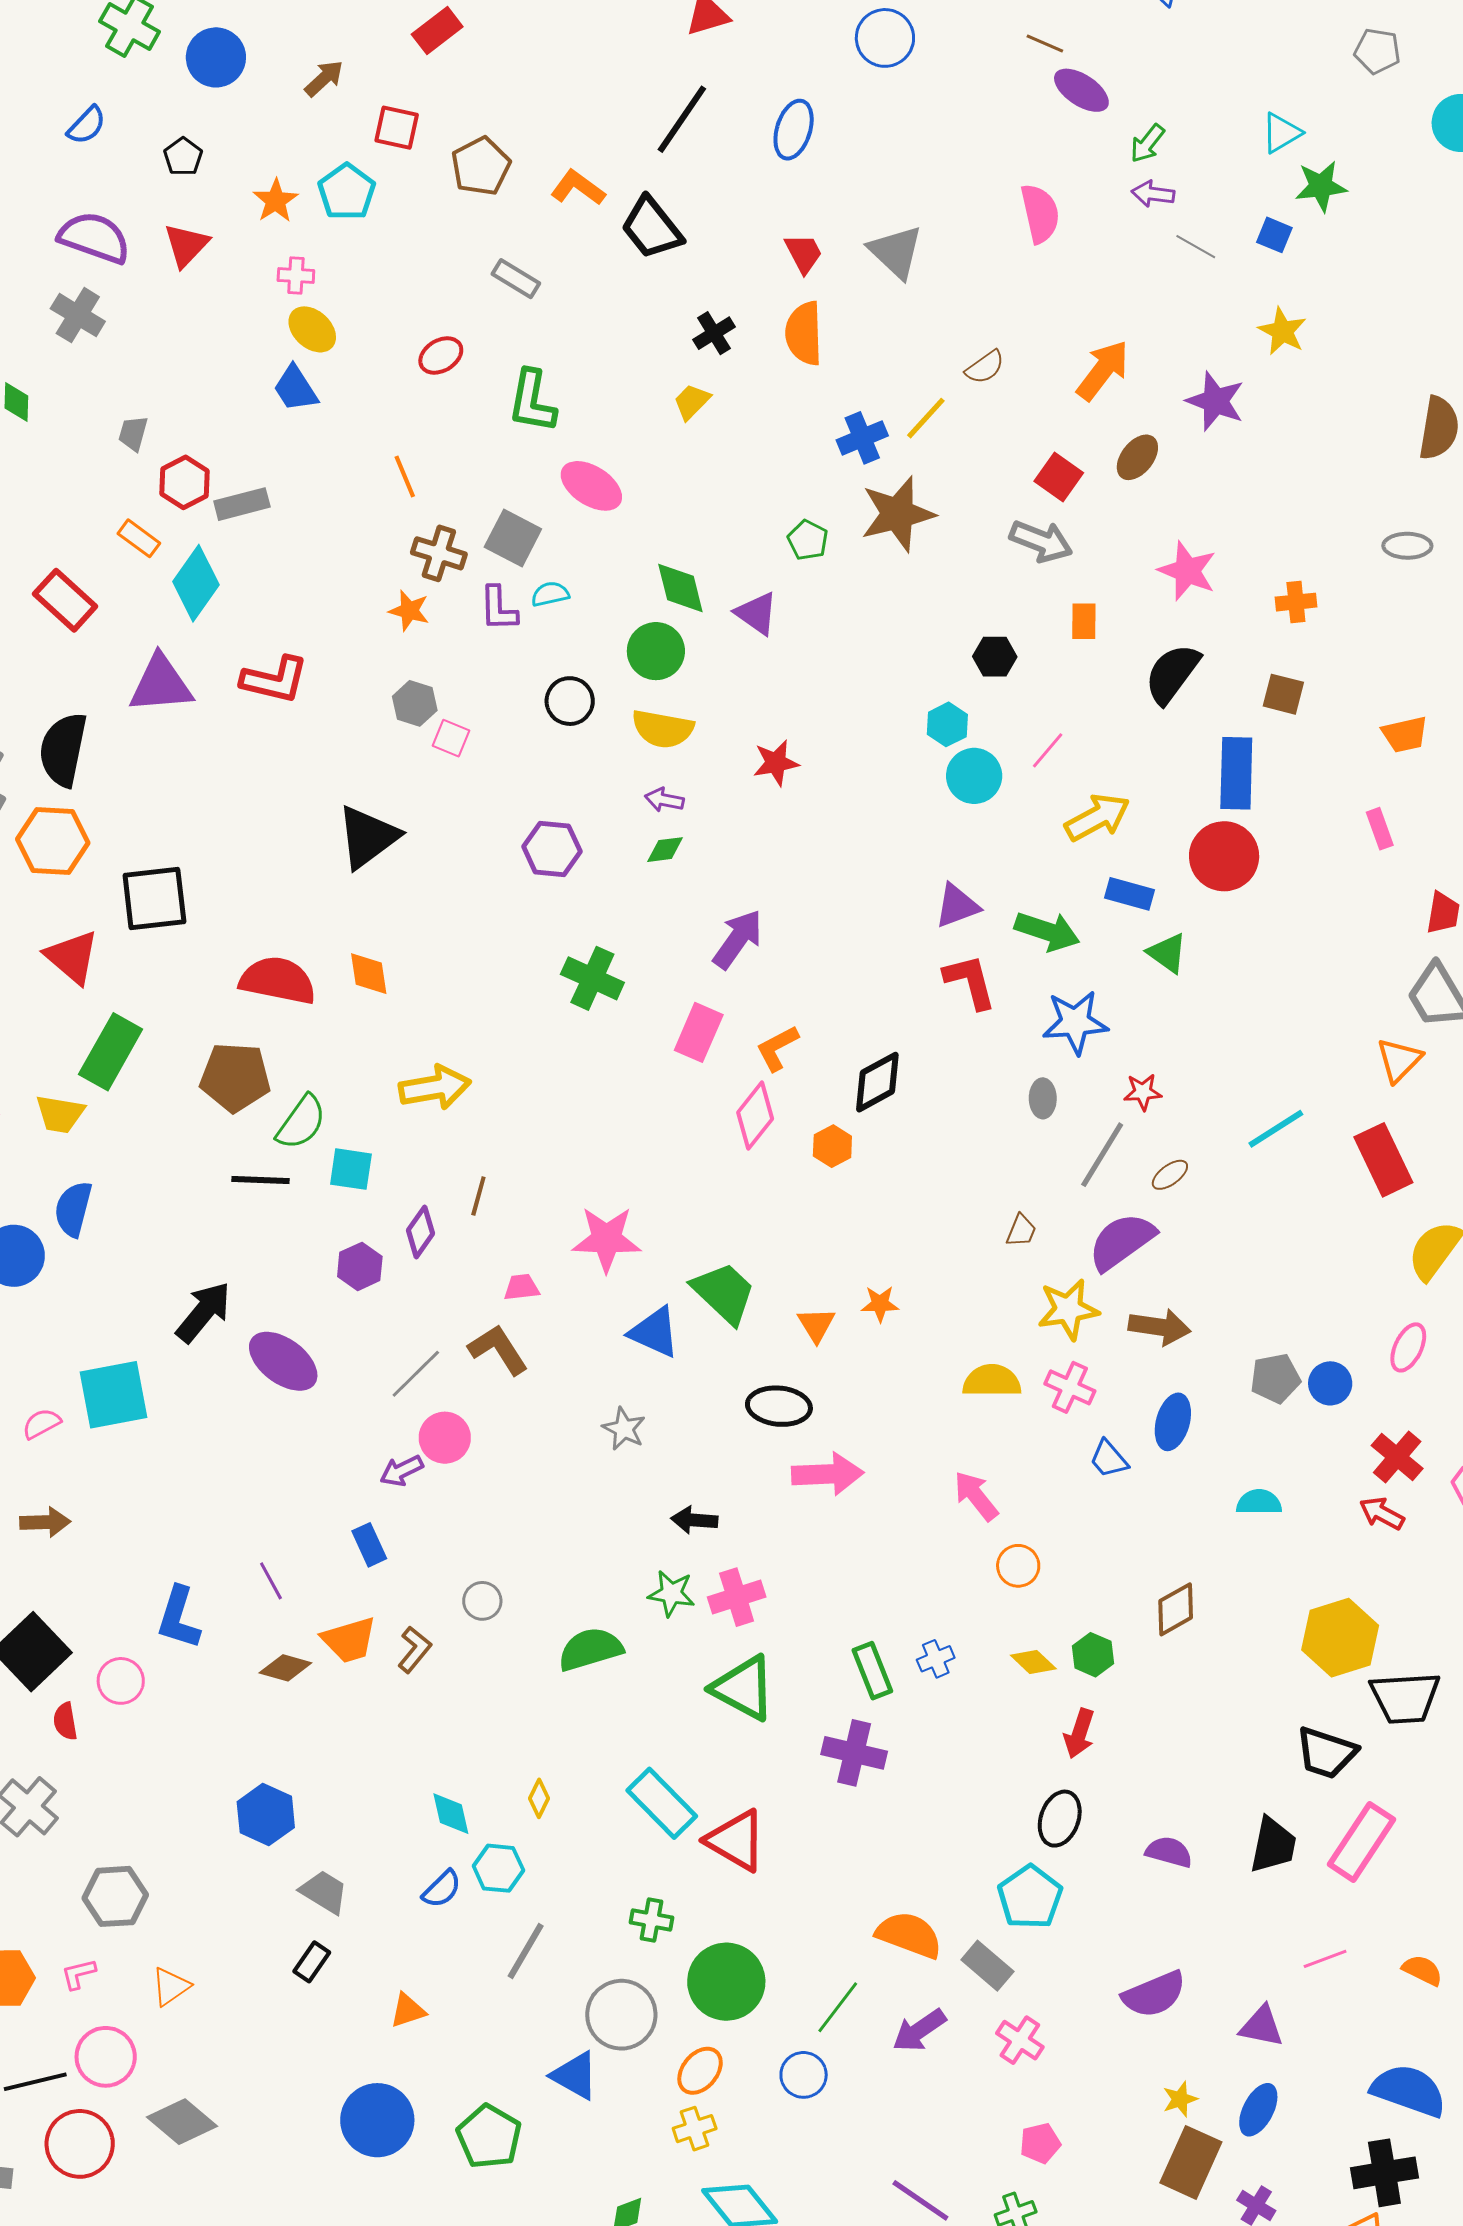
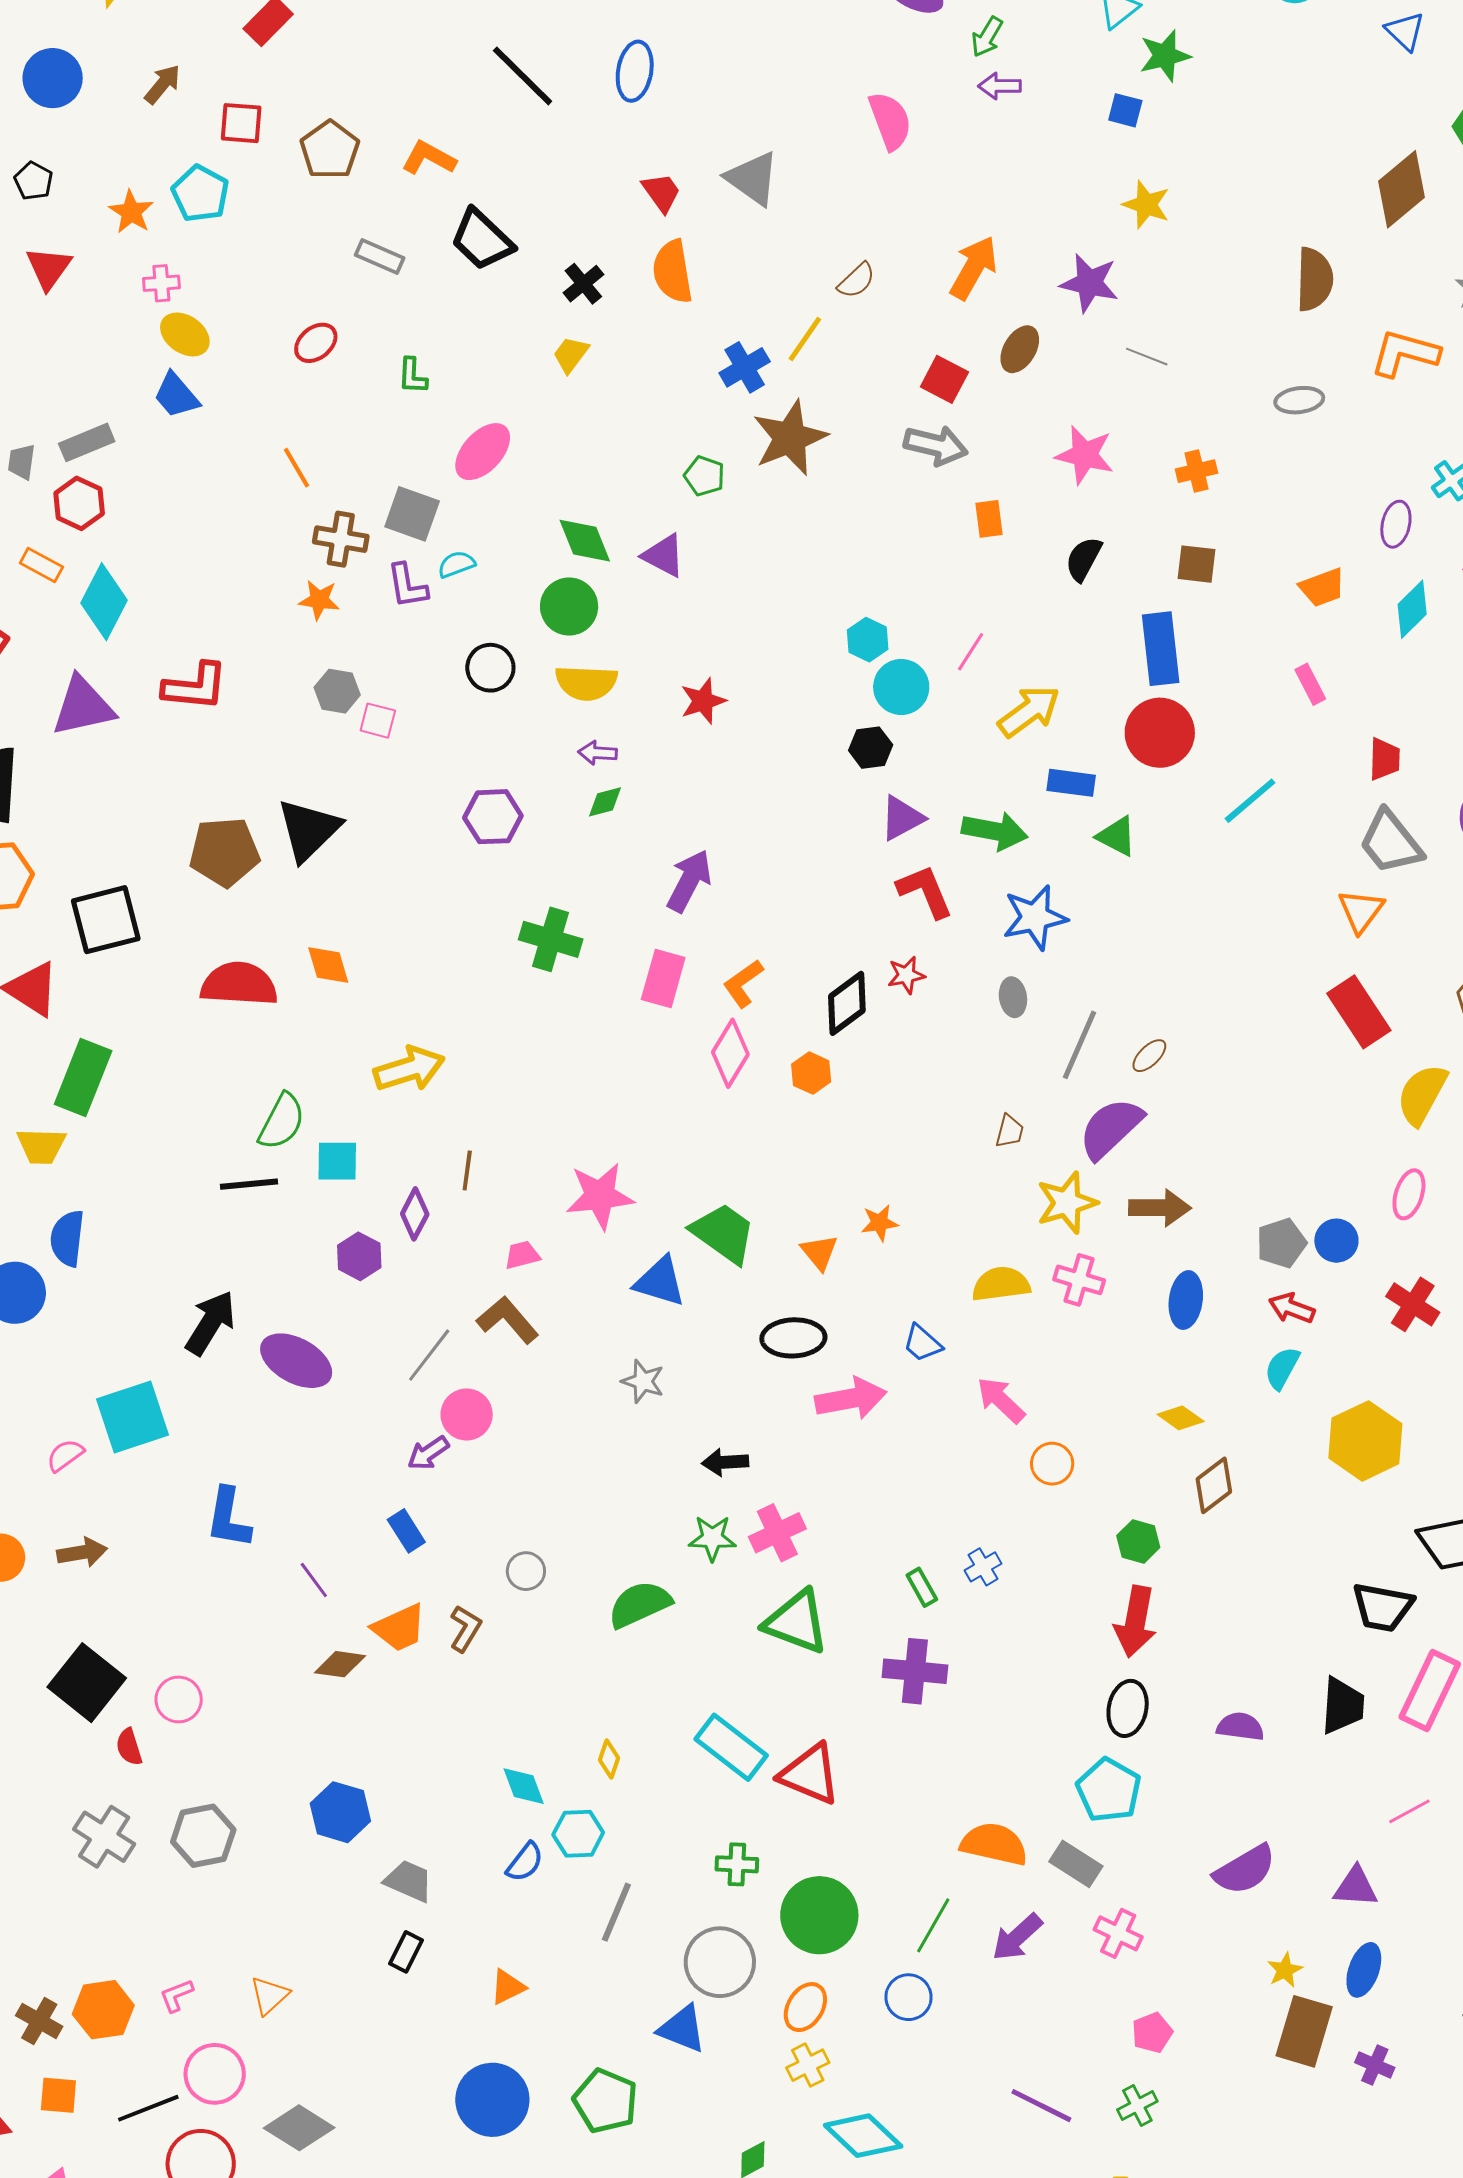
black line: (682, 119) -> (523, 76), turned -72
black trapezoid: (652, 228) -> (482, 240), moved
gray line: (1196, 247) -> (1147, 357), moved
green L-shape: (532, 401) -> (412, 376), size x0.6
pink ellipse: (591, 486) -> (483, 452), turned -72
gray rectangle: (242, 504) -> (87, 442), moved
black hexagon: (995, 657) -> (871, 748), moved
black semicircle: (1172, 674) -> (1084, 559), size x0.7
brown pentagon: (235, 1077) -> (224, 852), moved
red star: (1143, 1092) -> (906, 975), moved
cyan line: (1276, 1129) -> (1250, 801), moved
blue trapezoid: (1109, 1459) -> (922, 1343), moved
cyan semicircle: (1259, 1502) -> (1282, 1368), turned -54
red arrow: (1382, 1513) -> (1292, 1308), moved
blue L-shape: (179, 1618) -> (228, 1518), moved
yellow hexagon: (1340, 1638) -> (1365, 1441), moved
yellow diamond: (1033, 1662) -> (1181, 1418), moved
green rectangle: (872, 1671) -> (922, 1587), size x0.7
red arrow: (1079, 1734) -> (1135, 1621), size x1.4
gray hexagon: (115, 1896) -> (203, 1836), moved

